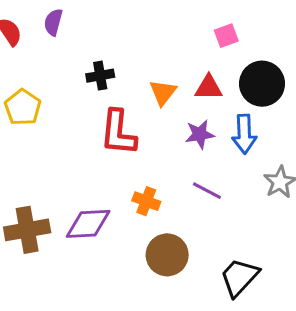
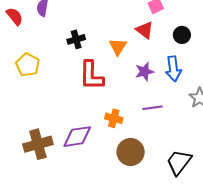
black circle: (262, 84) -> (182, 35), size x0.6
red triangle: (209, 88) -> (145, 30), moved, turned 42
purple line: (207, 191) -> (153, 108), turned -30

